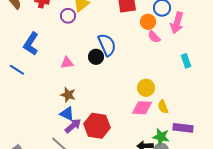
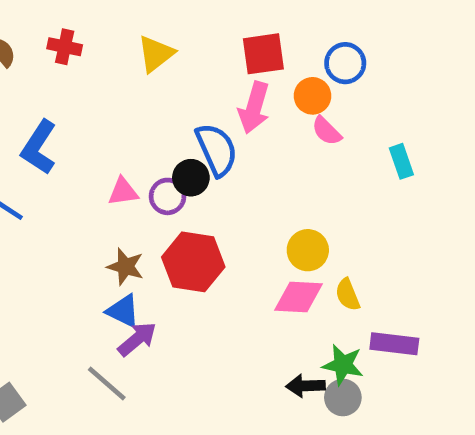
purple circle: (68, 16) -> (168, 196), moved
pink arrow: (177, 23) -> (254, 108), moved
cyan rectangle: (186, 61) -> (401, 161), moved
red hexagon: (97, 126) -> (193, 262), moved

